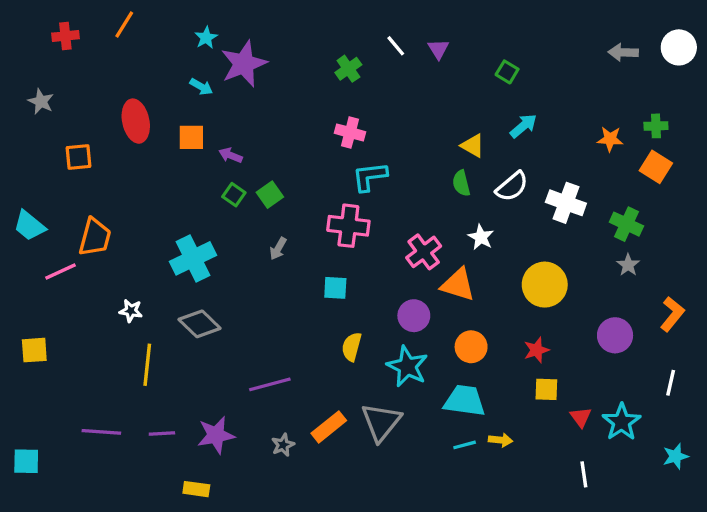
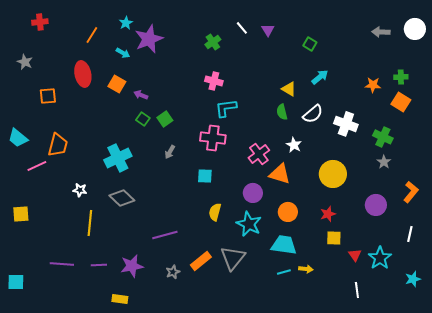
orange line: (124, 25) -> (92, 35), moved
orange square: (191, 137) -> (117, 84), turned 30

